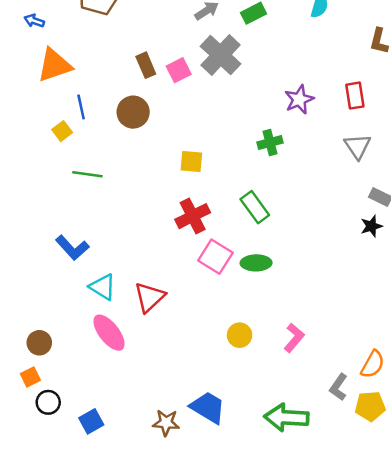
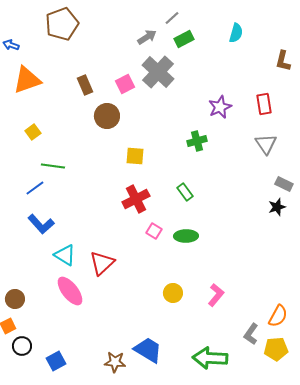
brown rectangle: (146, 65) -> (85, 85), moved
blue line: (81, 107) -> (35, 188), moved, turned 66
brown circle: (133, 112) -> (107, 116), moved
green rectangle: (255, 207) -> (185, 192), size x0.7
pink square: (215, 257) -> (154, 231), size x0.6

